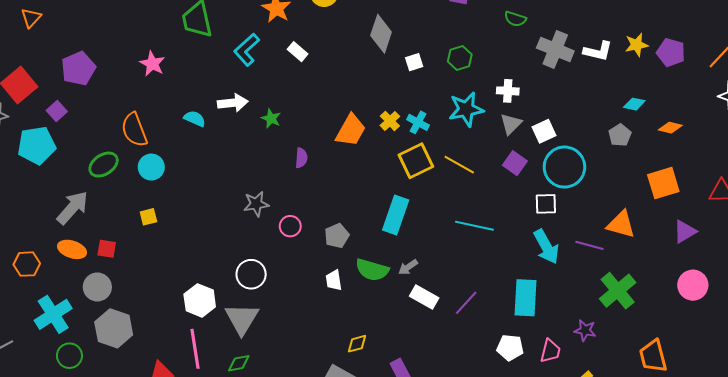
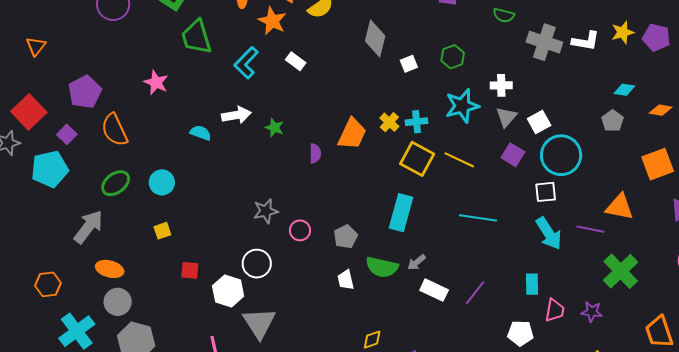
cyan cross: (418, 122) -> (417, 122), turned -30
orange semicircle: (134, 130) -> (114, 130), moved
purple semicircle: (301, 158) -> (315, 153), moved
yellow square: (416, 161) -> (417, 159), turned -32
orange ellipse: (72, 249) -> (110, 269), moved
red square: (107, 249) -> (190, 270), moved
white circle: (251, 274) -> (257, 264), moved
cyan rectangle: (526, 298) -> (532, 284), size x0.6
white hexagon: (200, 300) -> (228, 291), moved
pink trapezoid: (550, 351) -> (555, 310), moved

